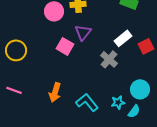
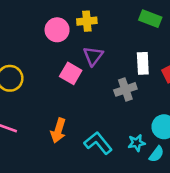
white rectangle: (123, 38) -> (143, 63), turned -54
gray cross: (109, 59) -> (125, 89), turned 30

